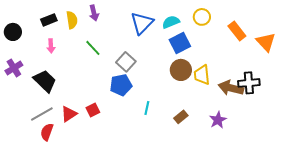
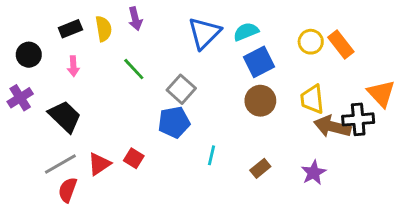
yellow circle: (202, 17) -> (311, 42), moved
black circle: (13, 32) -> (29, 55), moved
orange triangle: (266, 42) -> (381, 93), moved
yellow trapezoid: (202, 75) -> (312, 99), moved
red square: (93, 110) -> (134, 158), turned -32

